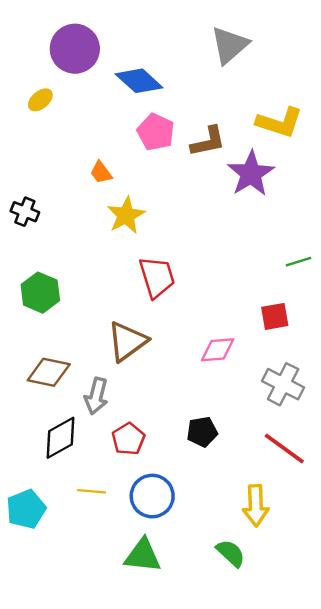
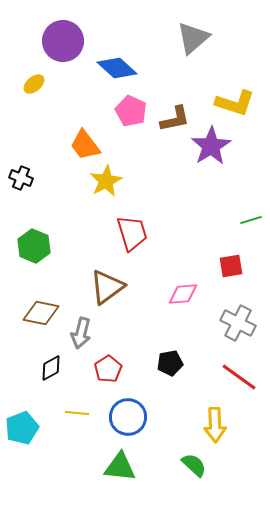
orange trapezoid: (101, 172) -> (85, 145), size x1.6
black diamond: (61, 438) -> (51, 368), size x0.7

